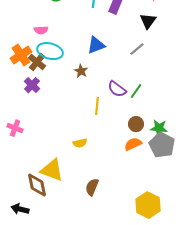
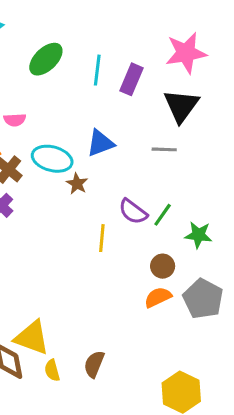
black triangle: (148, 21) -> (181, 106), size x1.4
gray line: (137, 49) -> (164, 149), turned 42
cyan ellipse: (50, 51) -> (52, 159), moved
green star: (159, 128) -> (198, 235), moved
yellow semicircle: (80, 143) -> (52, 370), moved, turned 88

